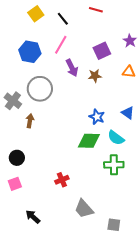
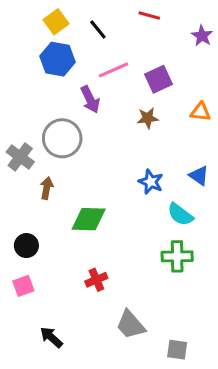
purple star: (130, 41) -> (202, 36), moved
pink line: (61, 45) -> (113, 70), moved, turned 36
blue hexagon: (30, 52) -> (58, 59), moved
purple arrow: (72, 68) -> (90, 99), moved
green diamond: (89, 141) -> (89, 219), moved

